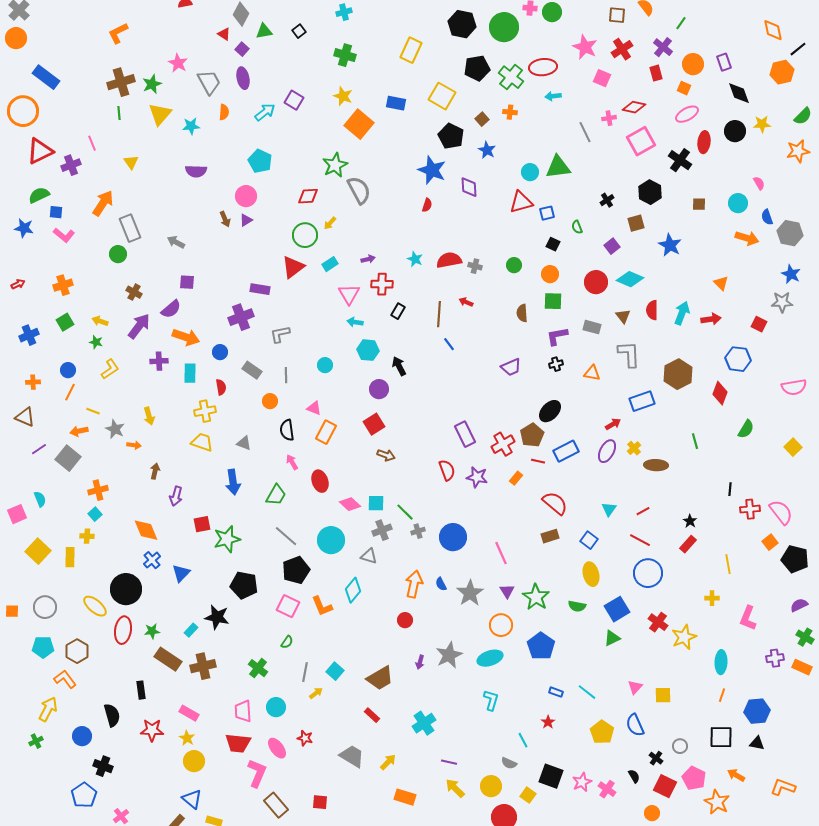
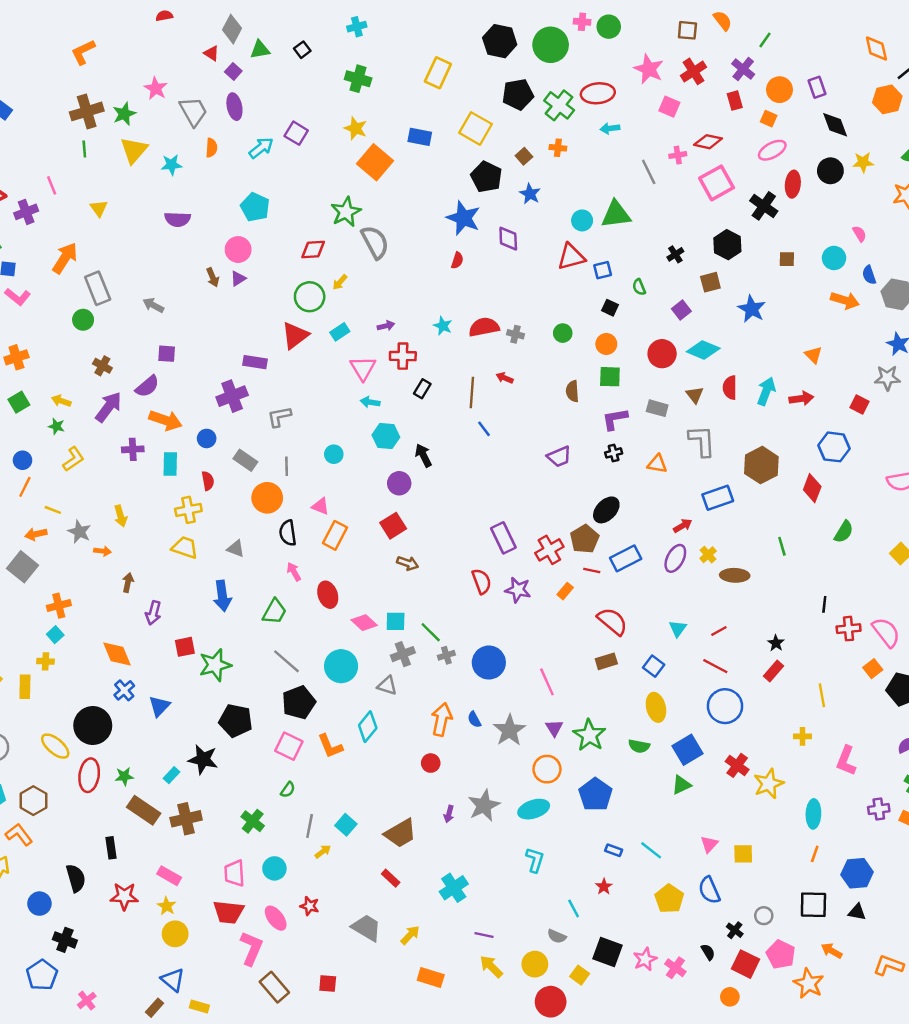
orange circle: (270, 401) -> (267, 498), size x1.6

